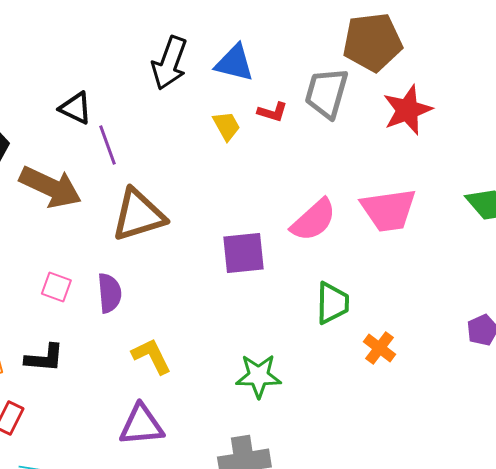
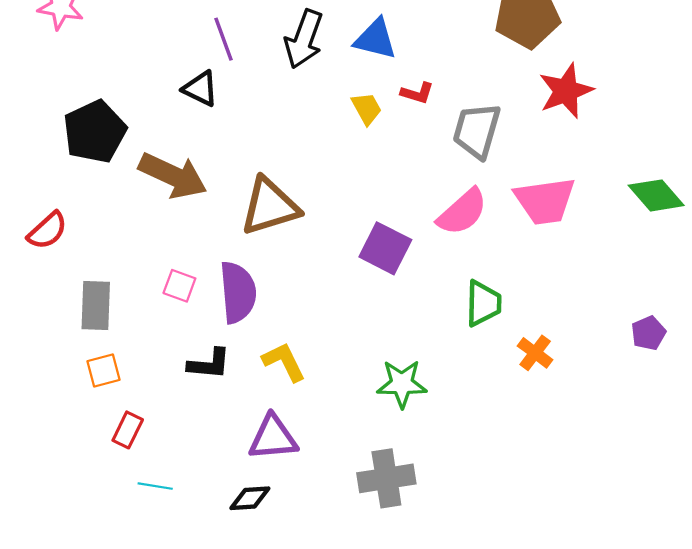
gray trapezoid: (326, 93) -> (477, 130), moved
purple line: (107, 145) -> (223, 39), moved
purple square: (243, 253) -> (385, 248), turned 33
purple semicircle: (109, 293) -> (238, 292), size x1.4
black L-shape: (44, 358) -> (209, 364), moved

